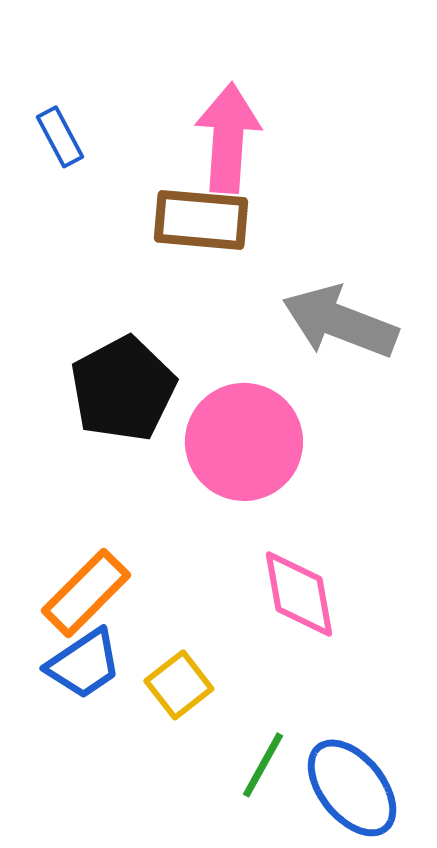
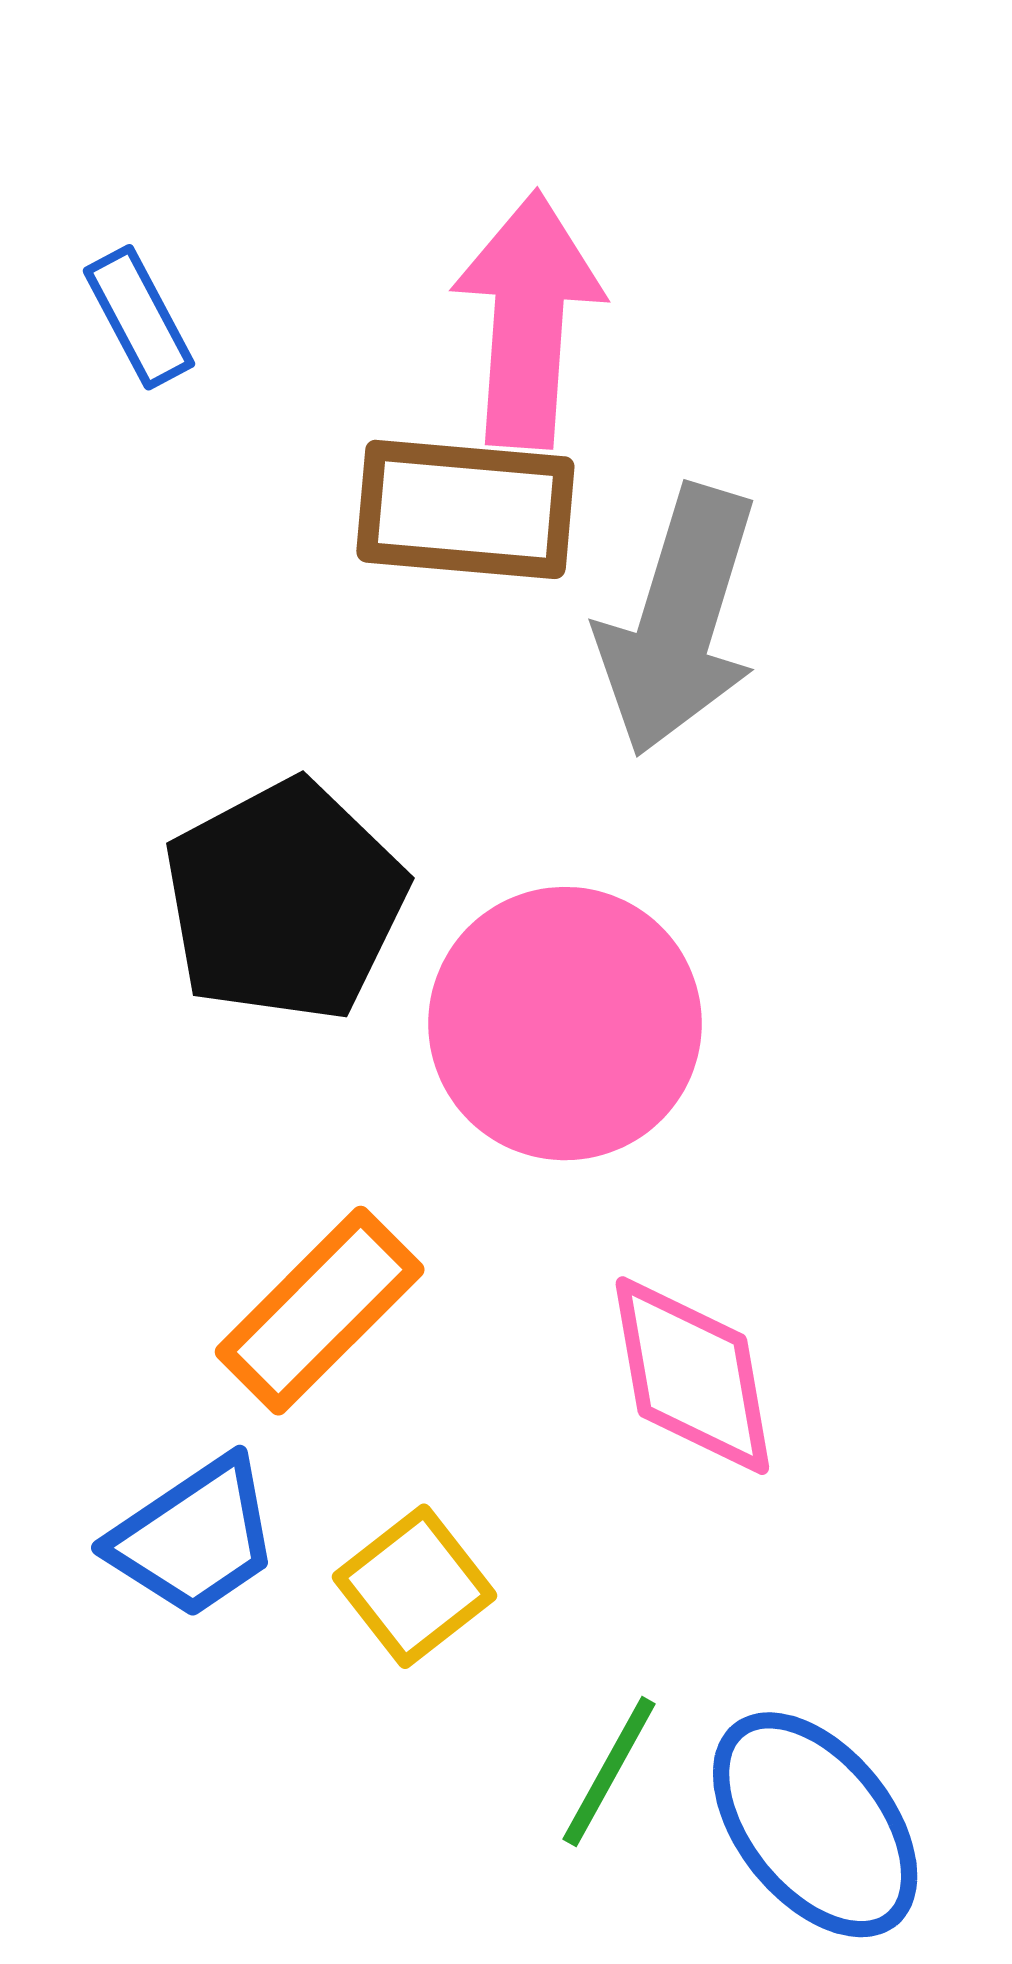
gray arrow: (340, 322) -> (678, 621), moved, turned -94
orange rectangle: (86, 593) -> (320, 1311), moved

